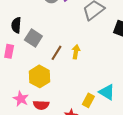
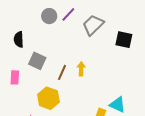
black semicircle: (16, 25) -> (19, 39), moved

